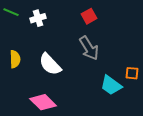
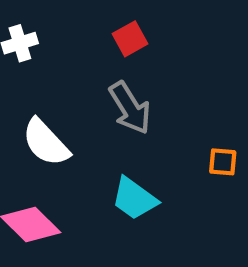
cyan trapezoid: (111, 85) -> (134, 199), moved

